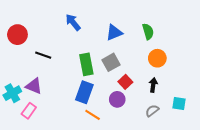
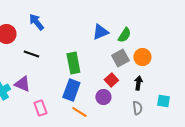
blue arrow: (73, 22) -> (36, 22), moved
green semicircle: (148, 31) -> (124, 35), moved, turned 49
gray square: (111, 62) -> (120, 58), moved
pink rectangle: (29, 111) -> (40, 108), moved, turned -56
gray semicircle: (152, 111) -> (137, 108), turned 120

